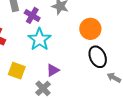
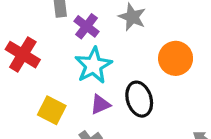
black ellipse: (98, 57) -> (139, 99), moved
purple triangle: (53, 70) -> (100, 104), moved

